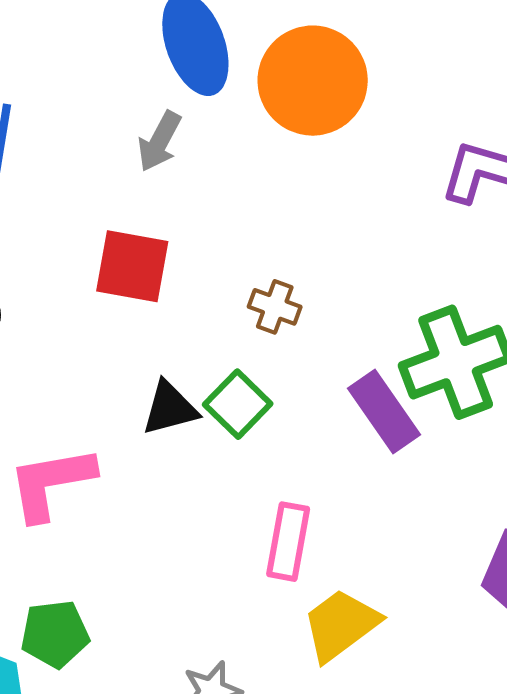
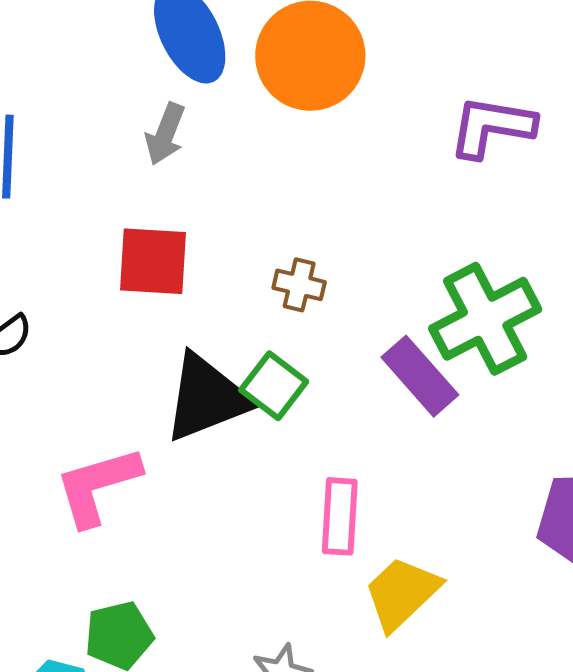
black triangle: (170, 408) -> (207, 398), size x1.6

